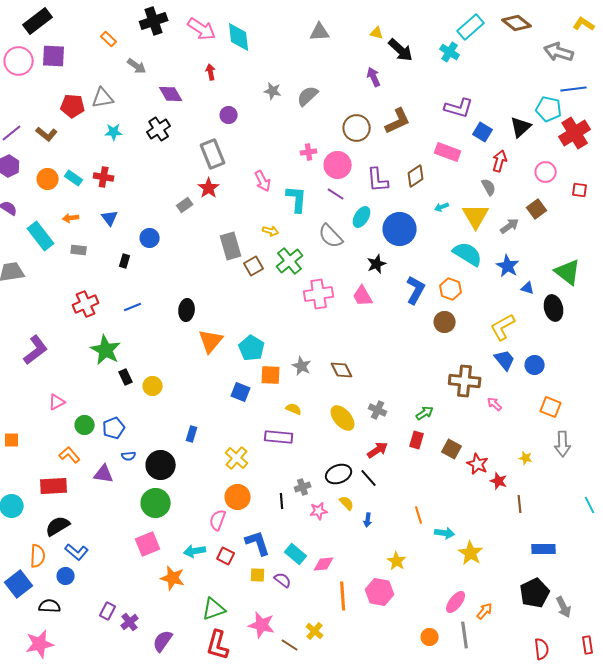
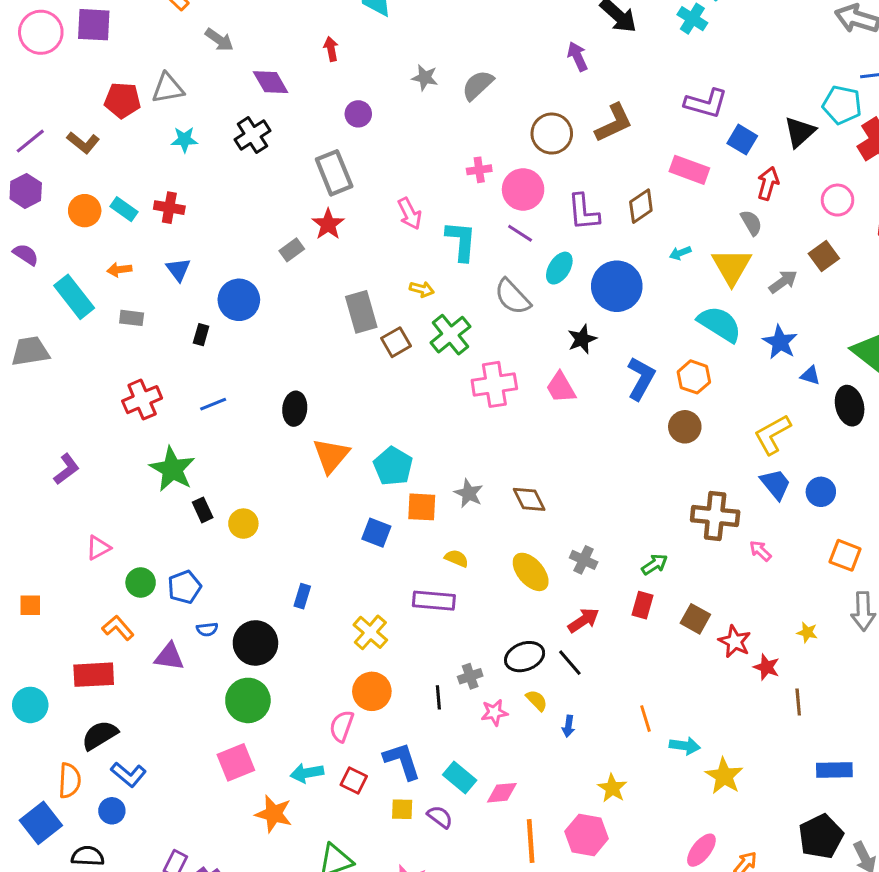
blue circle: (150, 238) -> (239, 300), size x1.4
purple L-shape: (36, 350) -> (67, 469), size x0.7

